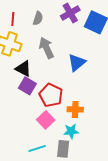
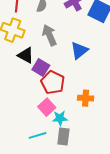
purple square: (27, 86) -> (41, 67), moved
orange cross: (75, 109) -> (86, 98), moved
cyan star: (71, 131) -> (60, 118), moved

